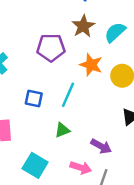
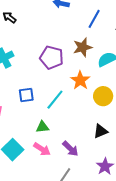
blue square: (34, 99) -> (26, 95), turned -35
pink arrow: (81, 168) -> (42, 149), moved

